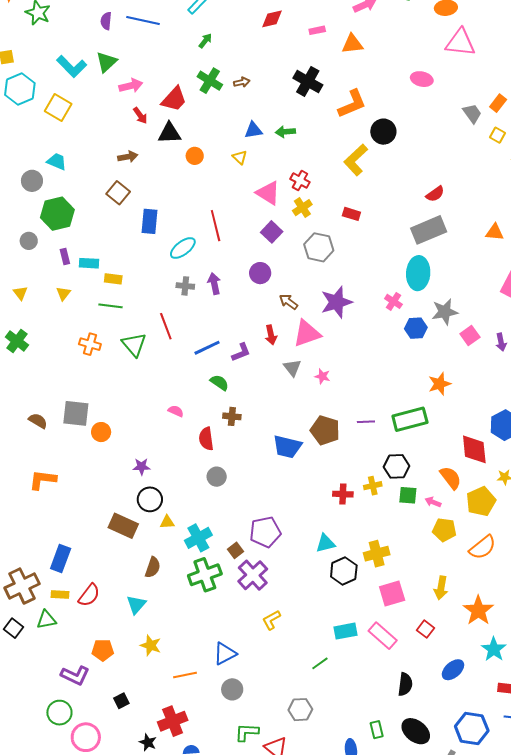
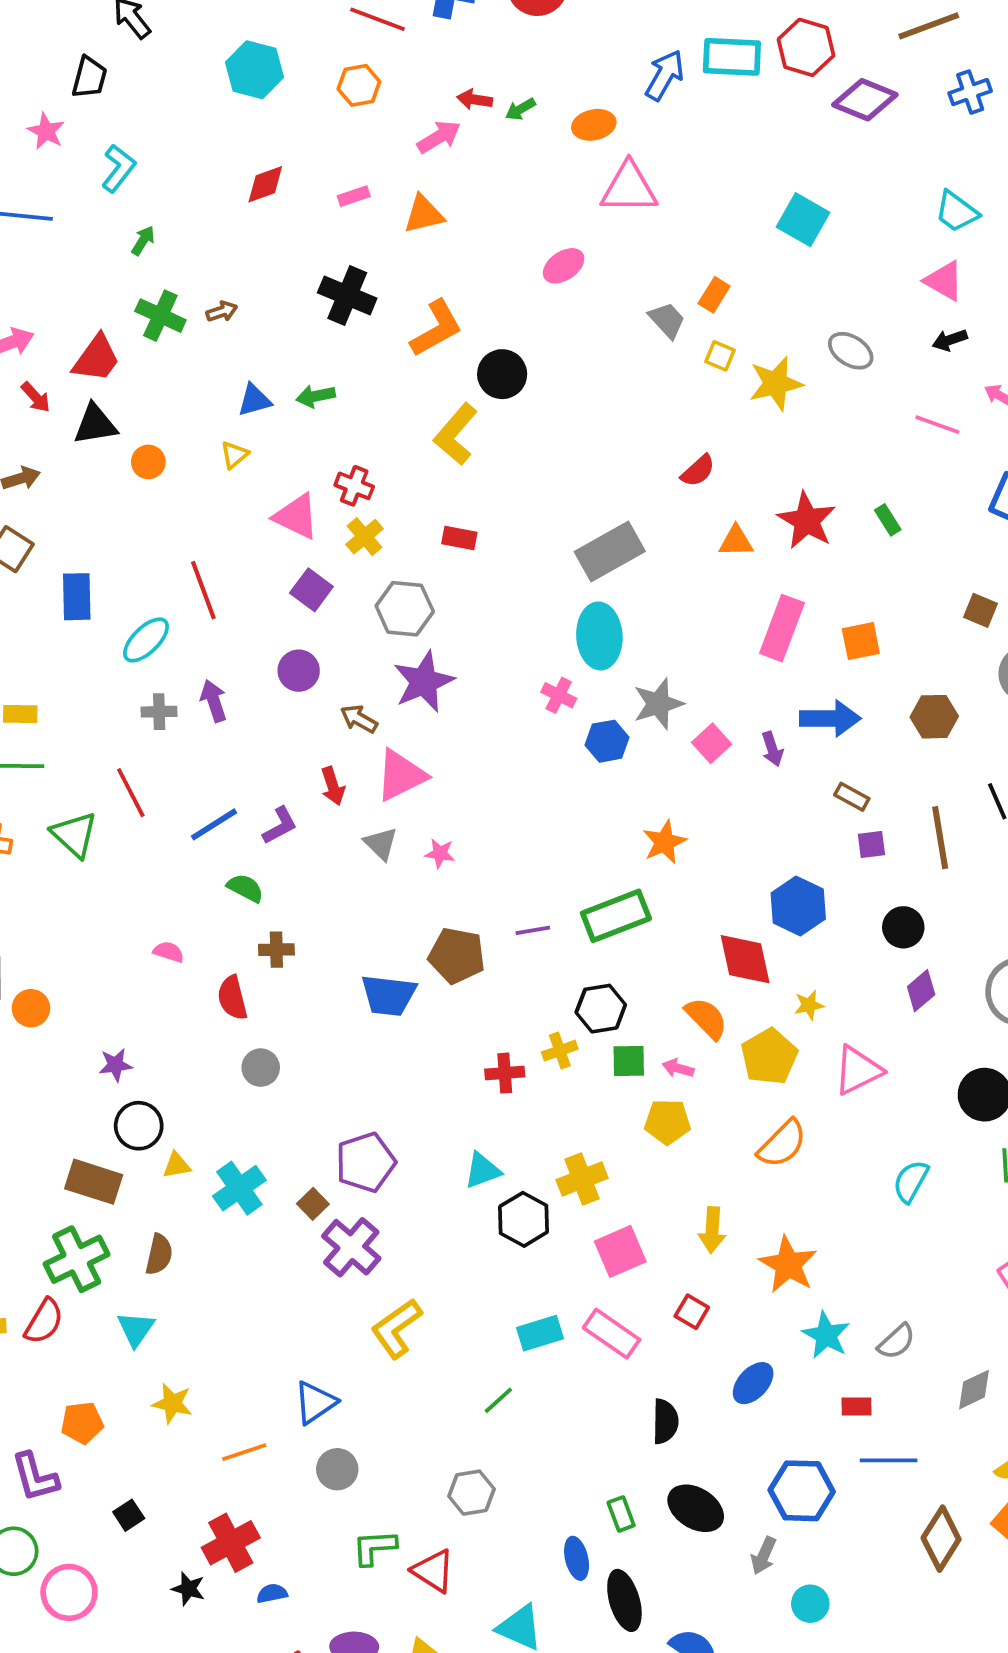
pink ellipse: (422, 79) -> (564, 266), turned -40
yellow triangle: (240, 157) -> (234, 455), turned 42
red semicircle: (435, 194) -> (698, 471), moved
purple star: (336, 302) -> (424, 682), moved
yellow pentagon: (444, 530) -> (667, 1122), moved
green cross: (205, 575) -> (77, 1259), moved
yellow L-shape: (271, 620) -> (396, 1328), size x1.5
purple L-shape: (75, 675) -> (35, 1477), turned 56

